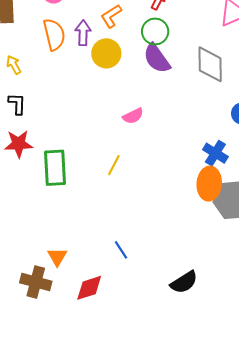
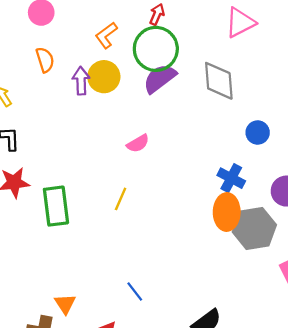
green circle: (155, 31) -> (156, 49), size x1.5
purple arrow: (83, 33) -> (81, 81), moved
orange semicircle: (54, 34) -> (45, 60), size x0.7
purple semicircle: (157, 58) -> (160, 78), turned 92

